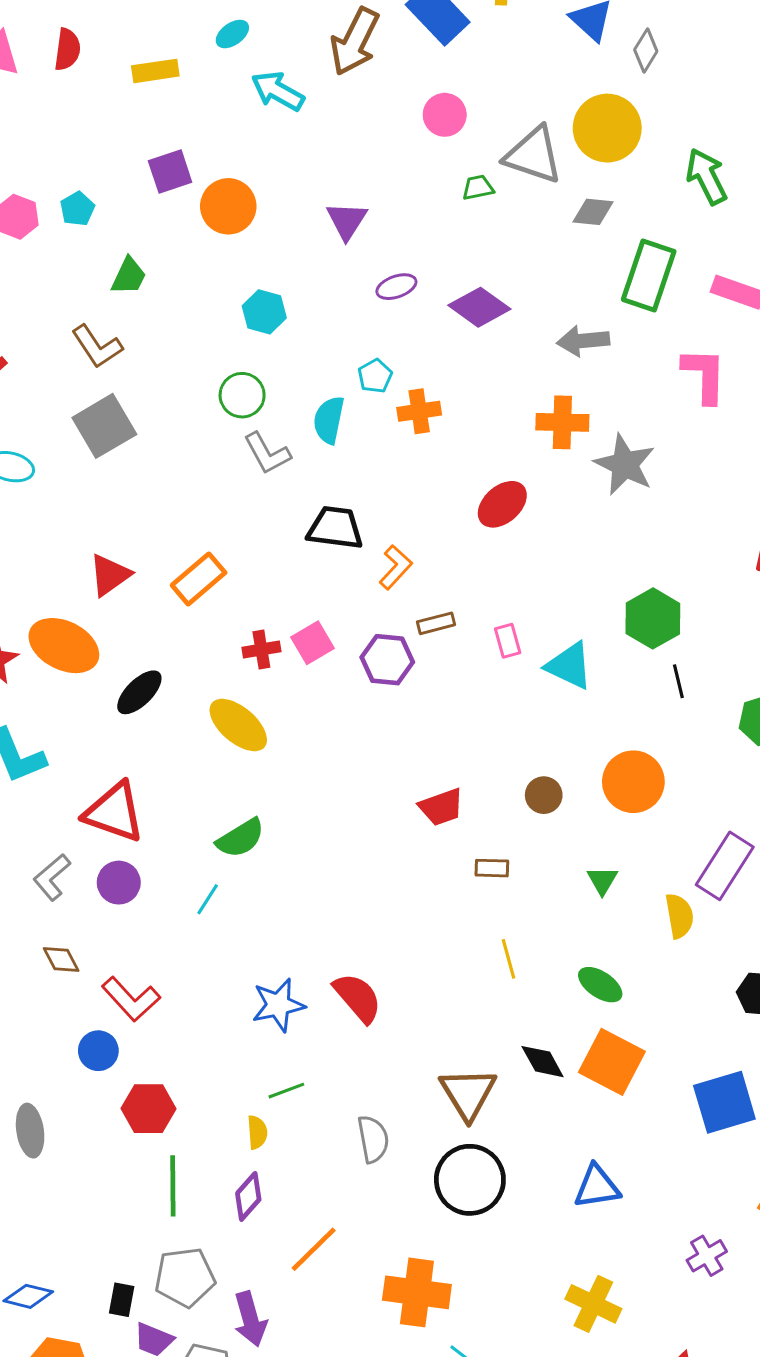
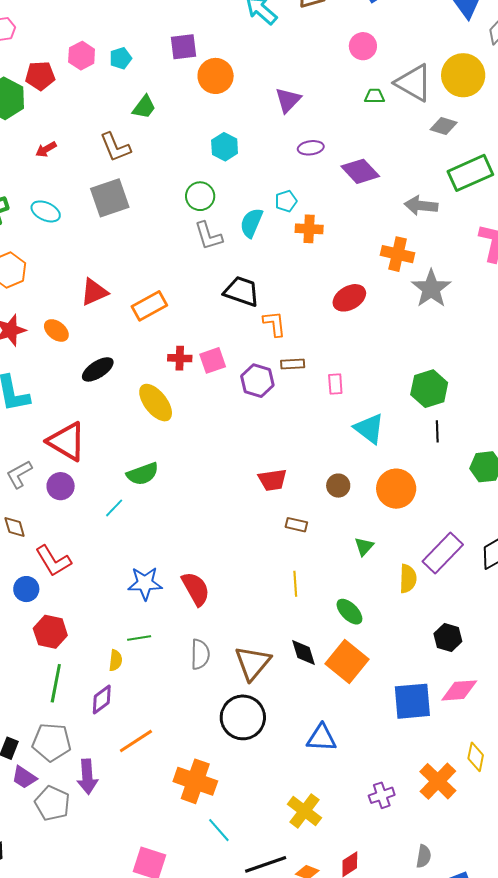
green rectangle: (649, 275) -> (470, 173), turned 36
orange L-shape: (396, 567) -> (274, 324), turned -60
orange ellipse: (64, 646) -> (56, 330), size x0.6
cyan triangle: (569, 666) -> (369, 429), moved
gray semicircle: (373, 1139) -> (200, 654), moved

